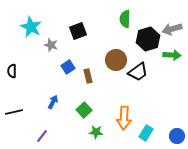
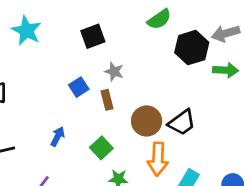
green semicircle: (125, 19) -> (159, 19), turned -126
gray star: (51, 45) -> (114, 72), moved
brown circle: (116, 60) -> (147, 121), moved
black trapezoid: (138, 72) -> (182, 122), moved

